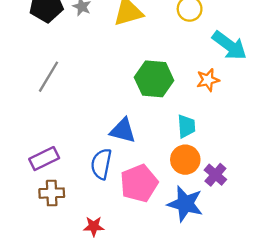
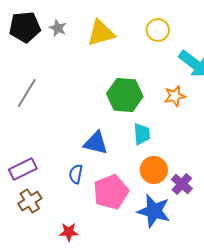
cyan trapezoid: (186, 126) -> (142, 134), moved
blue semicircle: (101, 164) -> (76, 174), size x0.7
brown cross: (52, 193) -> (30, 201), turned -30

